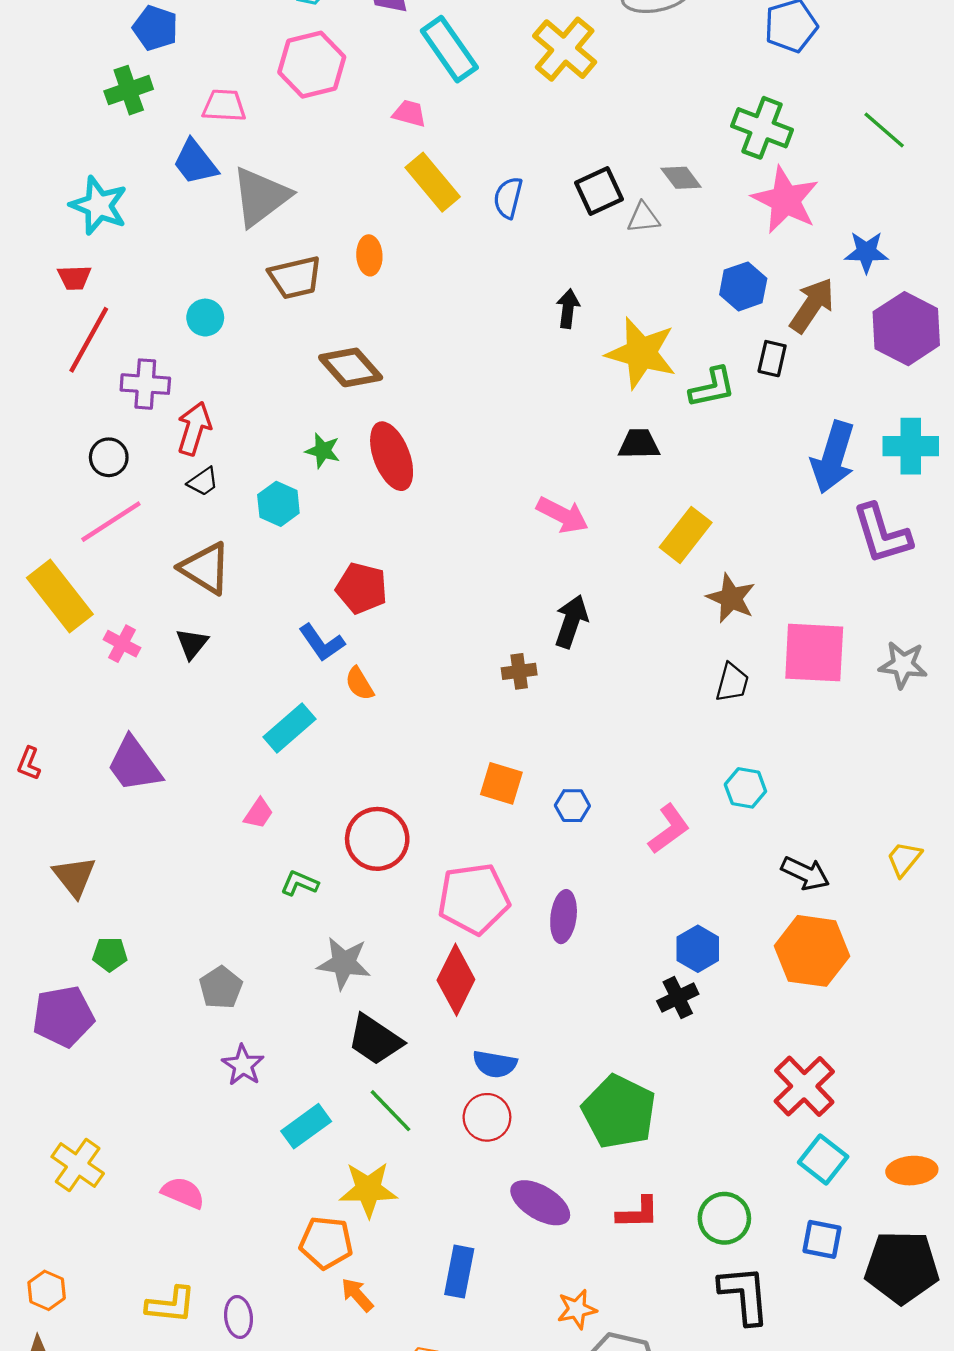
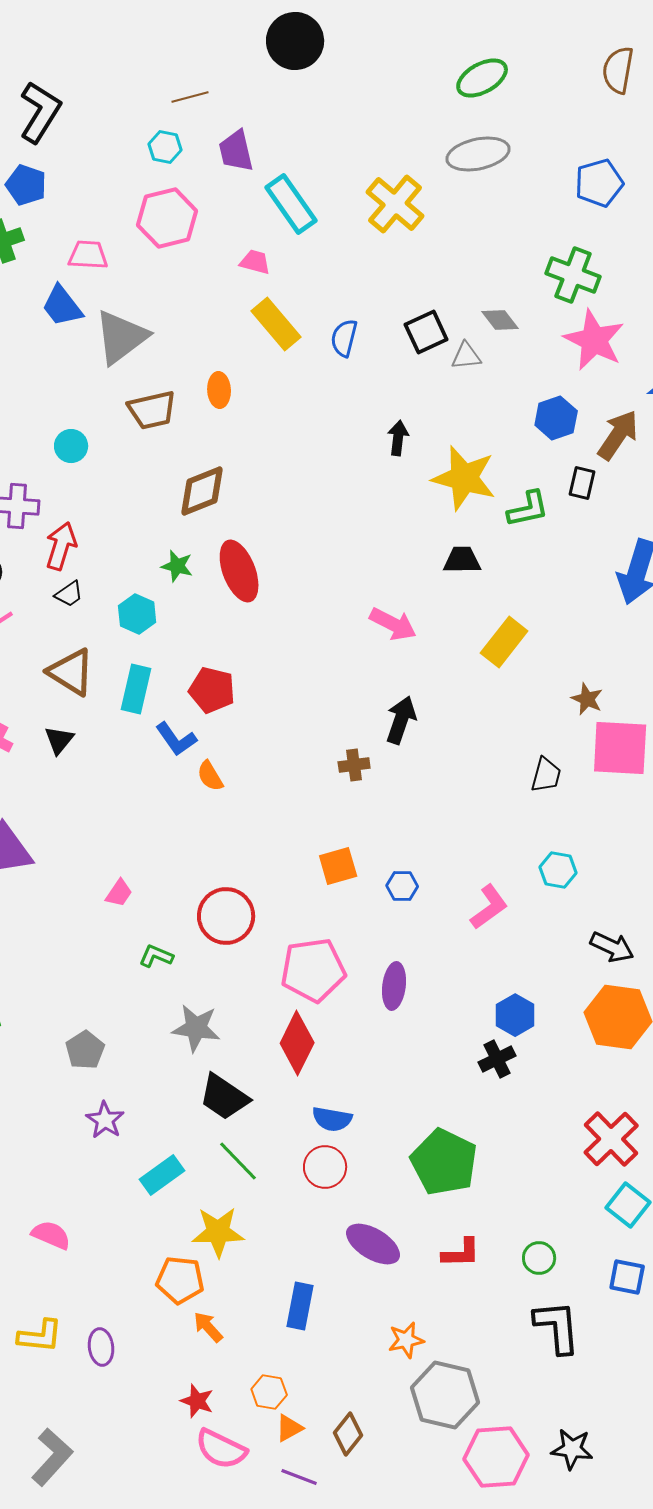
brown diamond: (351, 367) -> (202, 491), turned -70
brown star: (731, 598) -> (587, 699), moved, size x0.7
cyan rectangle: (290, 728) -> (136, 689), moved, turned -36
orange square: (501, 783) -> (338, 866), turned -33
green circle: (724, 1218) -> (539, 1258), size x0.7

